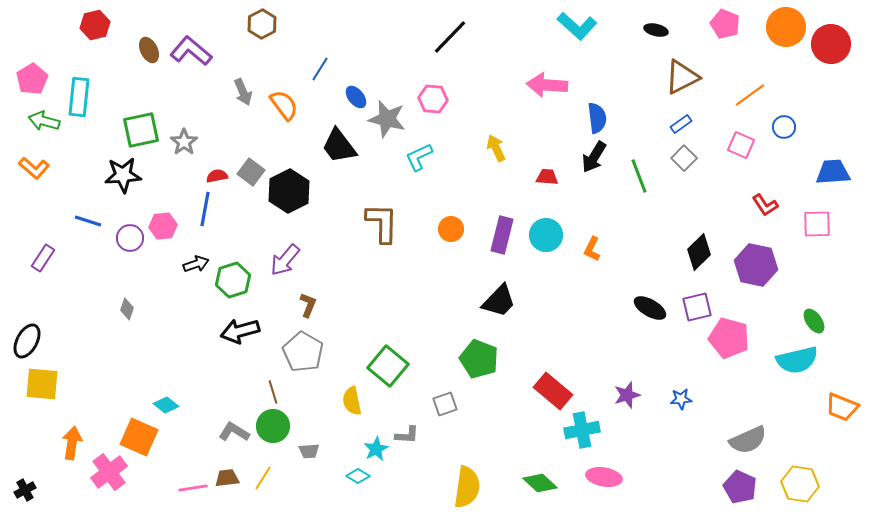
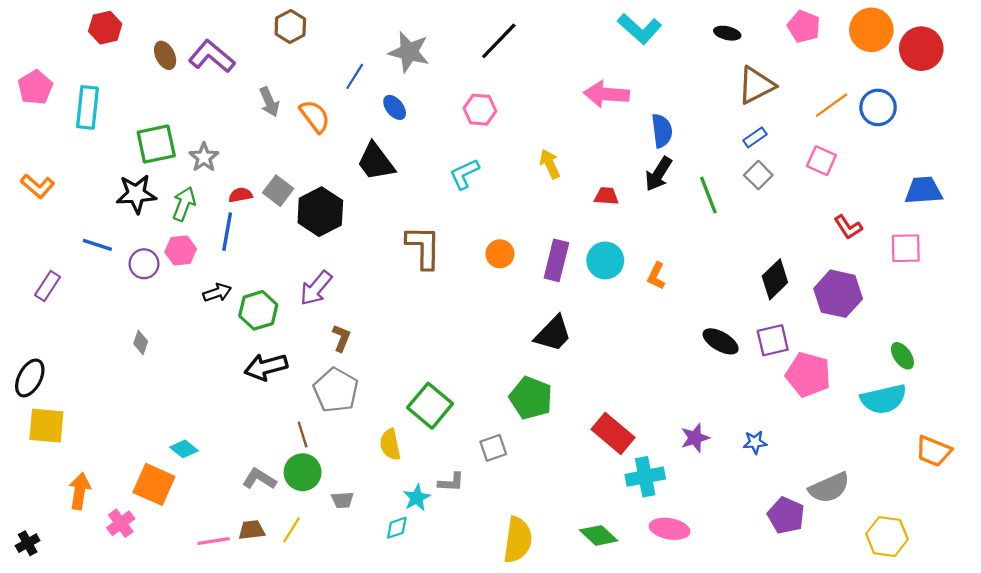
gray star: (387, 119) -> (409, 52), moved
green arrow: (44, 121) -> (184, 204), moved, turned 96
blue circle: (784, 127) -> (878, 107), moved, size x1.4
pink cross: (109, 472) -> (121, 523), size x0.7
cyan diamond: (358, 476) -> (397, 528), turned -50
purple pentagon: (740, 487) -> (786, 515), moved

